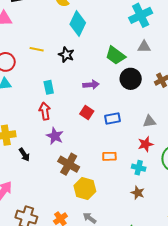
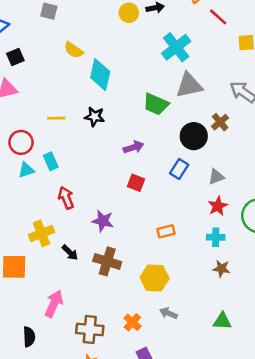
gray triangle: (144, 47) -> (189, 85), size x1.6
black circle: (131, 79) -> (194, 136), moved
cyan rectangle: (49, 87) -> (51, 161), moved
red arrow: (45, 111) -> (66, 198), moved
blue rectangle: (112, 118) -> (179, 169), moved, turned -35
orange rectangle: (109, 156) -> (166, 231), moved
brown cross: (69, 164) -> (107, 261), moved

